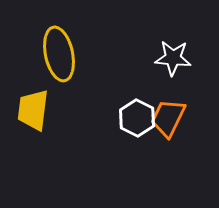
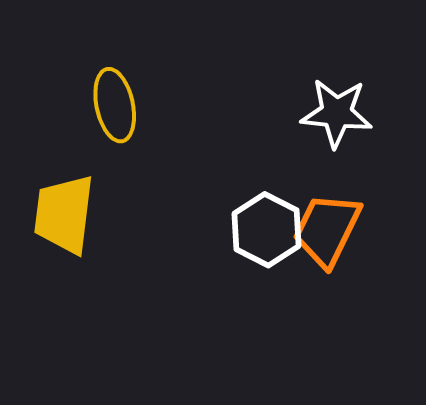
yellow ellipse: (59, 54) -> (115, 105), size x0.7

